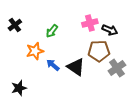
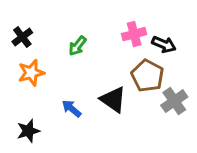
orange star: (35, 51) -> (31, 73), moved
brown pentagon: (99, 51) -> (147, 76), turned 30
blue arrow: (53, 65) -> (72, 109), moved

